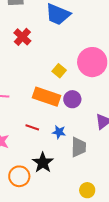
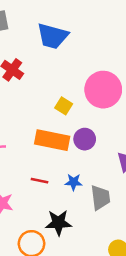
black star: (43, 163) -> (58, 223), turned -30

